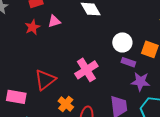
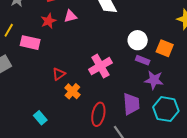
red triangle: (45, 80) -> (59, 74), size x0.6
pink rectangle: (16, 97) -> (30, 43), moved
orange cross: (66, 104) -> (72, 91), moved

